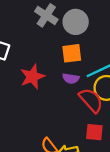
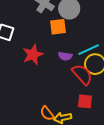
orange square: (72, 53) -> (58, 27), moved

